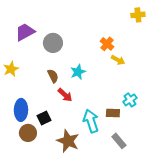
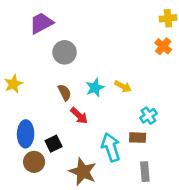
purple trapezoid: (25, 32) -> (41, 23), moved
orange cross: (107, 44) -> (163, 46), moved
yellow arrow: (118, 60) -> (123, 86), moved
cyan cross: (130, 100) -> (148, 116), moved
gray rectangle: (119, 141) -> (145, 172), turned 35

